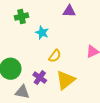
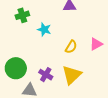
yellow semicircle: (55, 56) -> (71, 47), moved

